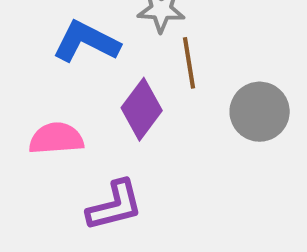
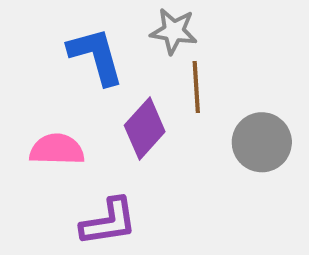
blue L-shape: (86, 42) -> (96, 56), turned 42

